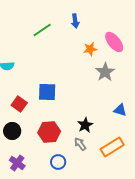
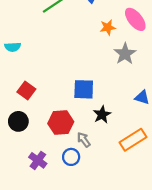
blue square: (47, 92) -> (84, 89), moved
gray arrow: (80, 144) -> (84, 140), moved
purple cross: (17, 163) -> (38, 160), moved

